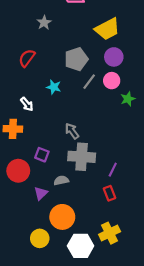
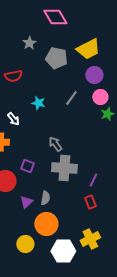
red semicircle: (27, 58) -> (13, 76), turned -138
gray pentagon: (76, 59) -> (56, 58), moved, turned 30
pink circle: (112, 81) -> (100, 97), moved
gray semicircle: (61, 180) -> (45, 198), moved, turned 112

